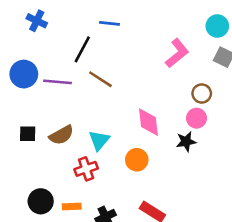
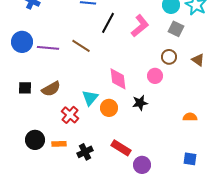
black line: (82, 49) -> (108, 23), moved
brown circle: (202, 94) -> (169, 57), moved
cyan triangle: (99, 140) -> (90, 98), moved
black star: (186, 142) -> (140, 103), moved
red cross: (86, 169) -> (70, 115), turned -30

